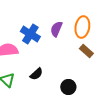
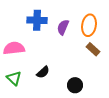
blue cross: (30, 34) -> (37, 20), moved, turned -30

